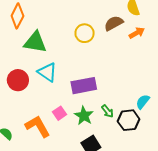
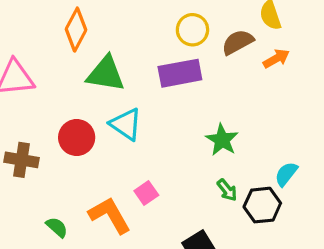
yellow circle: (85, 33) -> (192, 30), moved
purple rectangle: (84, 86) -> (180, 73), moved
green star: (84, 116) -> (222, 140), moved

